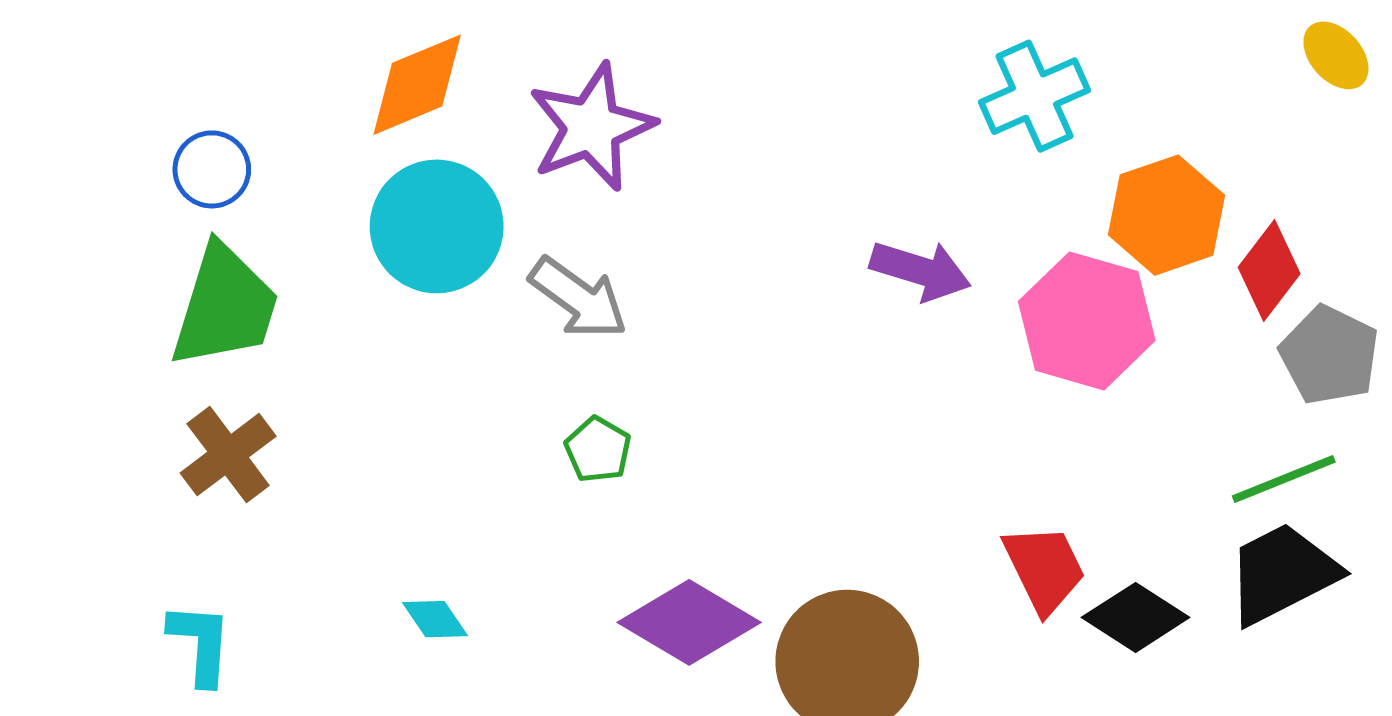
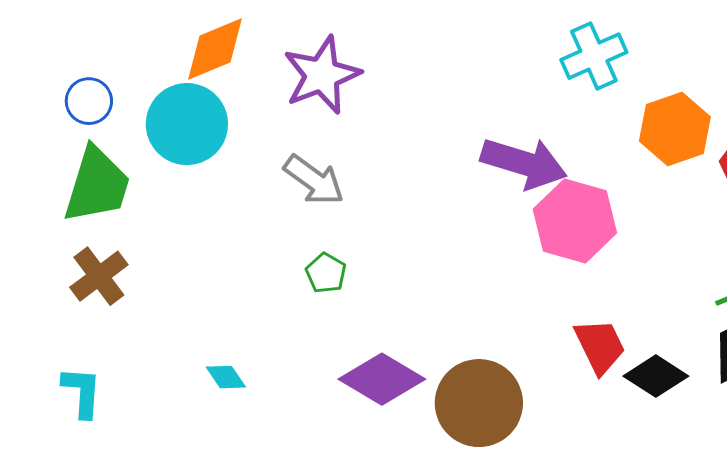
cyan circle: (437, 226) -> (187, 124), moved
purple arrow: (921, 270) -> (524, 163), size x1.4
pink hexagon: (1087, 321) -> (575, 221), moved

